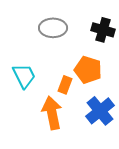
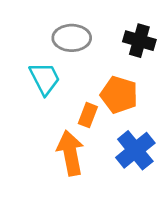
cyan trapezoid: (24, 76) -> (45, 79), moved

